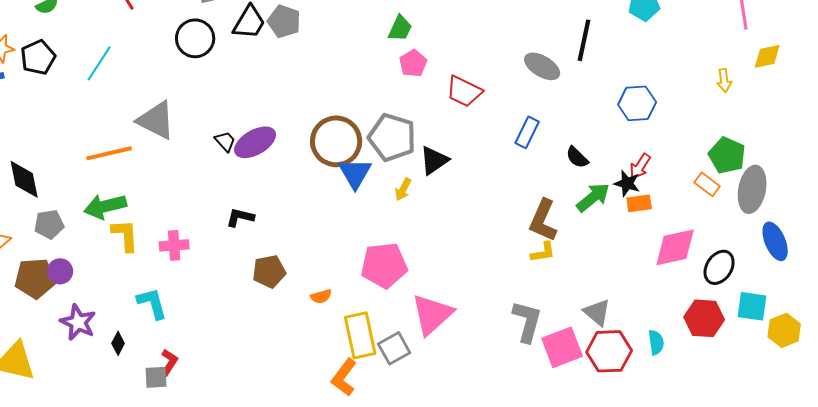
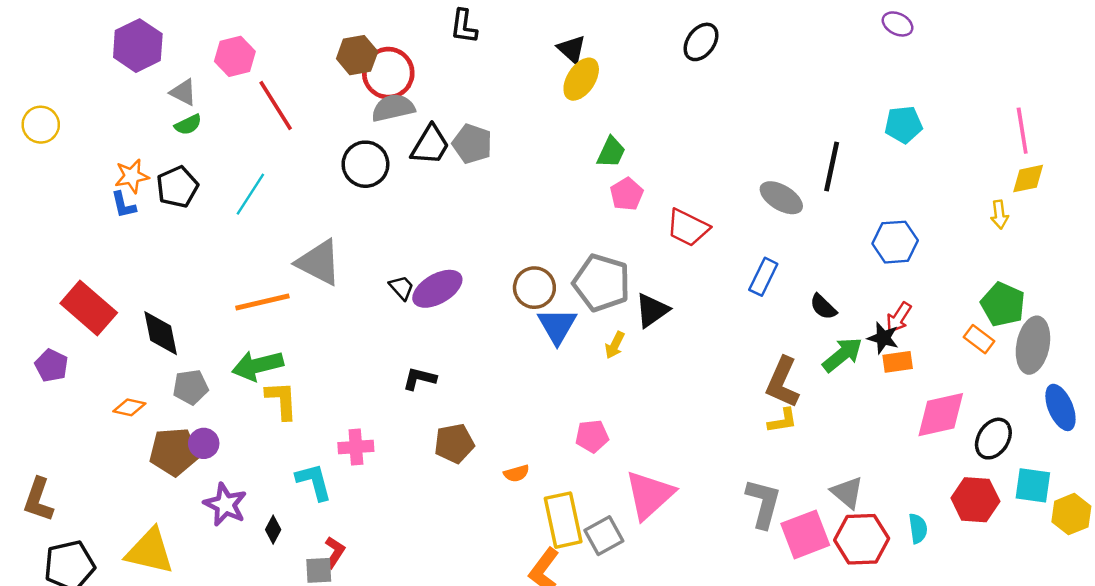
yellow diamond: (767, 56) -> (1028, 179), moved
brown circle: (336, 141) -> (534, 288), size x0.7
pink cross: (174, 245) -> (356, 447), moved
pink pentagon: (384, 265) -> (592, 436), size x0.6

